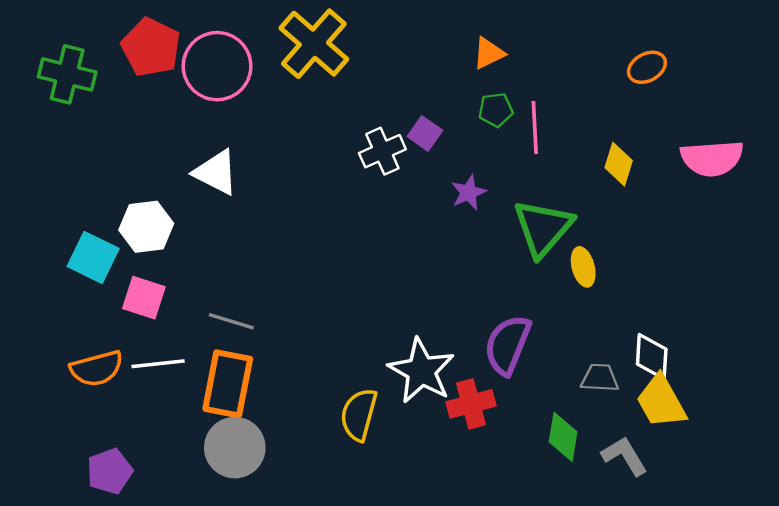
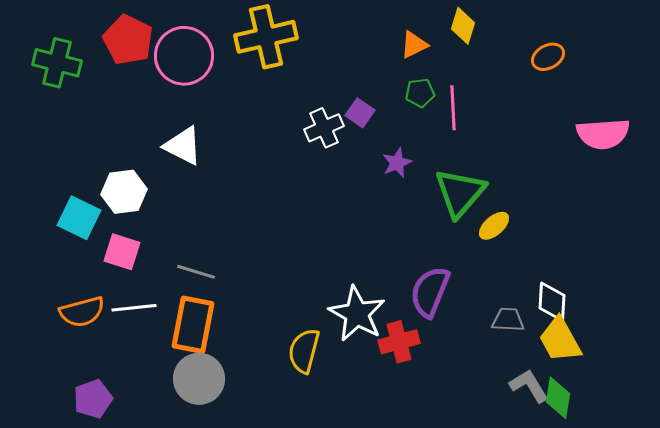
yellow cross: (314, 44) -> (266, 37), turned 36
yellow diamond: (619, 164) -> (463, 26), moved
yellow ellipse: (583, 267) -> (494, 226), turned 64
green diamond: (563, 437) -> (558, 398), moved

